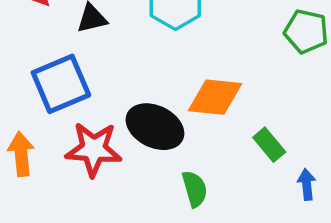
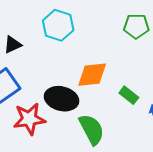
green semicircle: (195, 189) -> (92, 129), size x1.5

